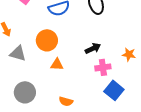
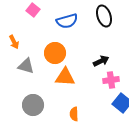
orange triangle: (57, 64) -> (65, 77), size x1.5
orange semicircle: (66, 101) -> (74, 114), turned 72

